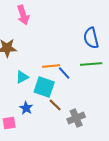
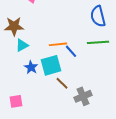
cyan triangle: (22, 77) -> (22, 45), moved
cyan square: (44, 87) -> (51, 65), turned -35
blue star: (26, 108) -> (31, 67), moved

